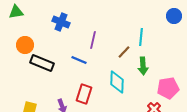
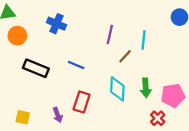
purple line: (93, 40) -> (110, 35), moved
orange circle: (25, 45) -> (17, 36), moved
green arrow: (143, 66) -> (146, 88), moved

